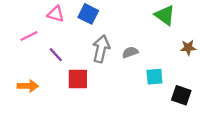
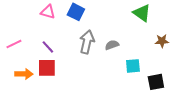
pink line: (29, 36) -> (14, 44), moved
red square: (78, 79) -> (47, 68), moved
black square: (181, 95) -> (156, 82), turned -30

